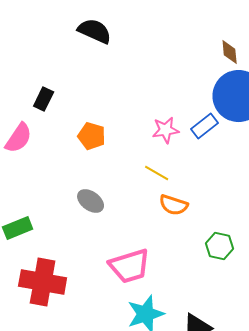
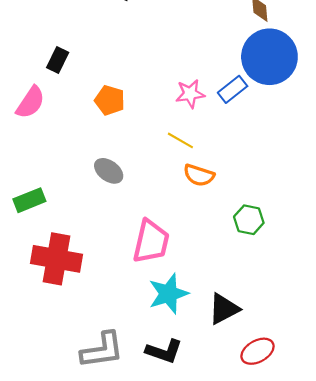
pink trapezoid: (130, 266) -> (151, 241), turned -60

